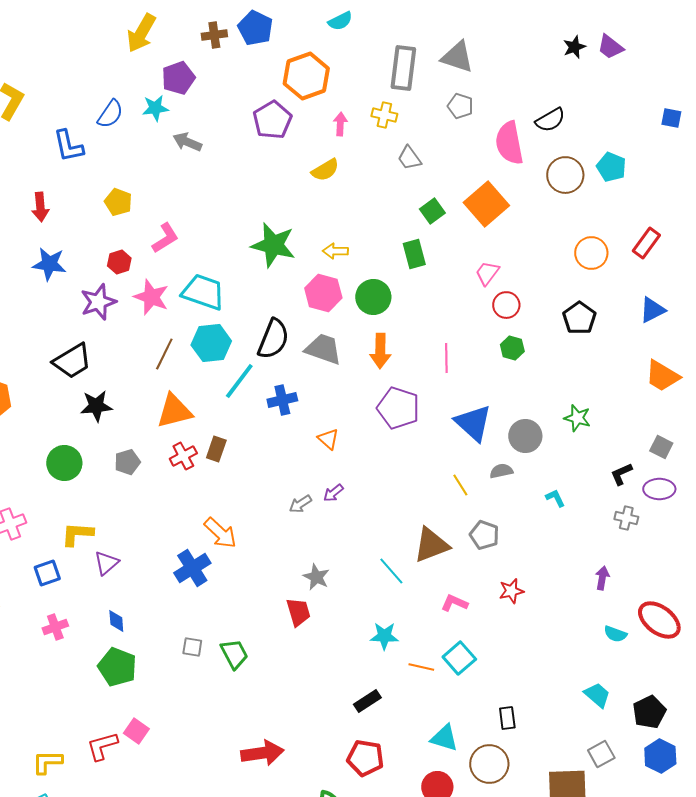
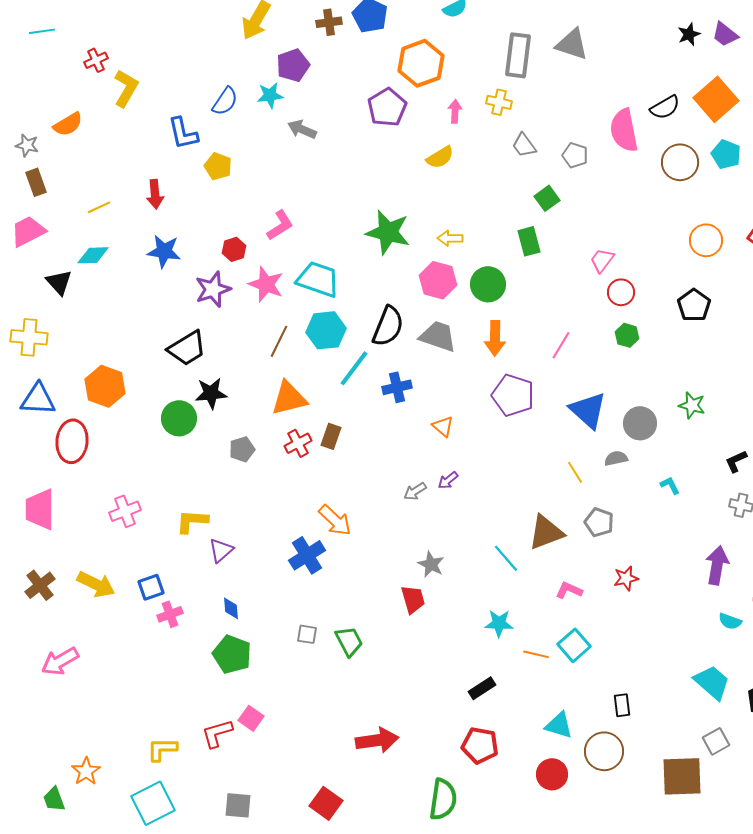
gray pentagon: (460, 106) -> (575, 155), moved
yellow pentagon: (118, 202) -> (218, 166), moved
orange square: (486, 204) -> (716, 99), moved
pink line: (446, 358) -> (561, 345), turned 32
green circle: (64, 463) -> (179, 418), moved
blue square: (47, 573) -> (151, 587), moved
purple arrow: (602, 578) -> (717, 565), size x1.6
cyan trapezoid: (597, 695) -> (712, 682), size x1.4

